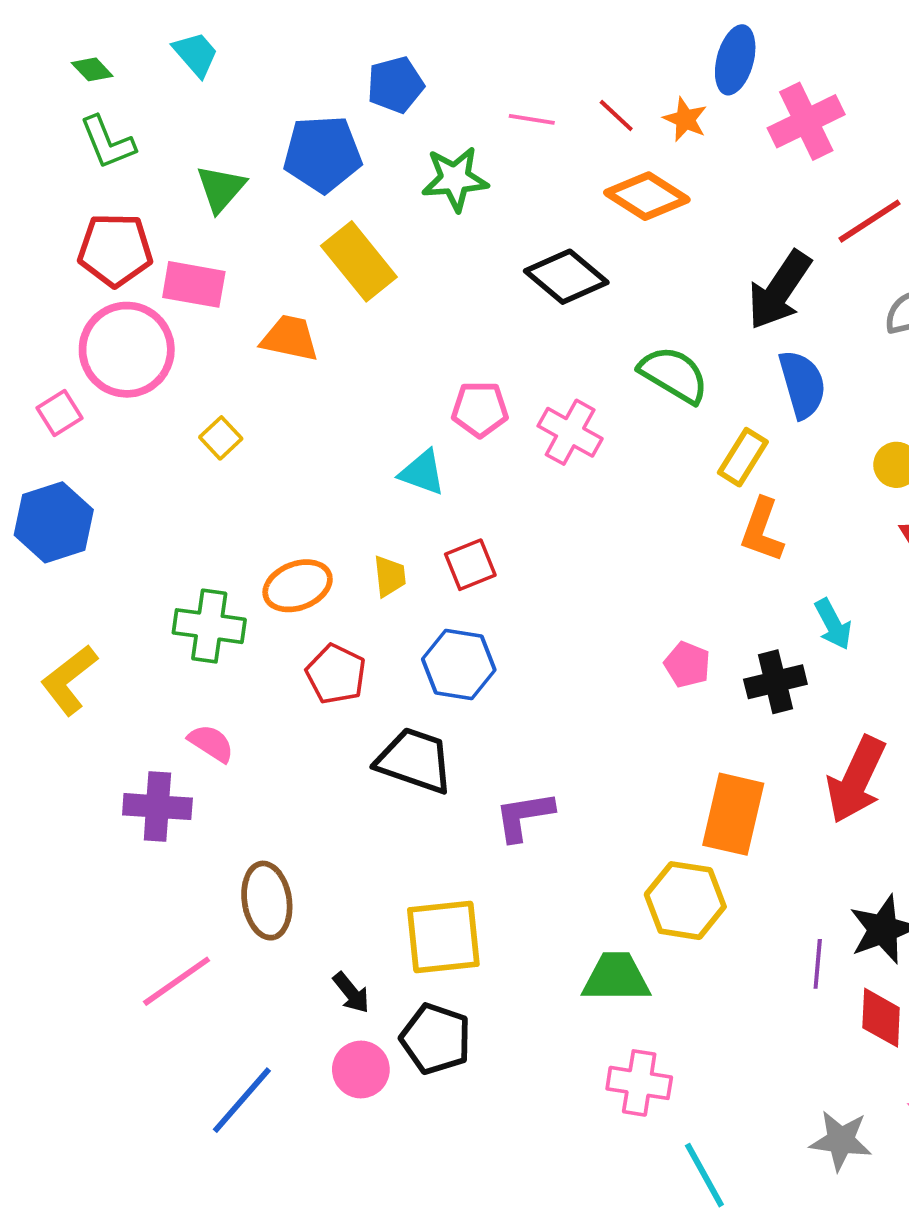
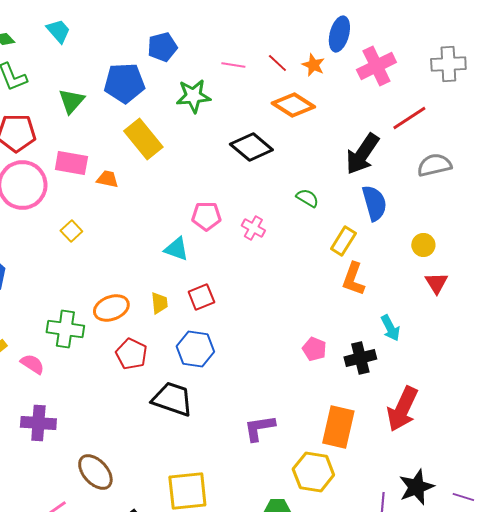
pink rectangle: (194, 284) -> (71, 163), moved
orange trapezoid: (290, 338) -> (107, 179), size x0.7
green semicircle: (674, 375) -> (307, 198), size x0.6
pink cross: (570, 432) -> (253, 228), size x0.7
pink semicircle: (211, 743) -> (32, 364), moved
purple L-shape: (524, 816) -> (259, 428), moved
brown ellipse: (267, 901) -> (95, 472), turned -33

